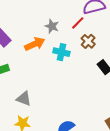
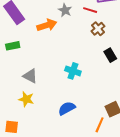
red line: (78, 23) -> (90, 10), turned 56
cyan cross: (61, 52) -> (73, 71), moved

